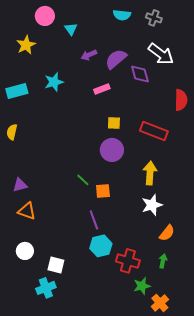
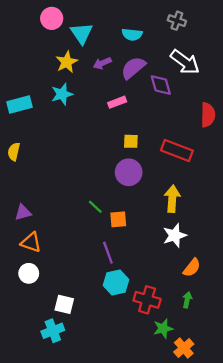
cyan semicircle: (122, 15) -> (132, 34), moved
cyan triangle: (71, 29) -> (82, 33), size x1.5
yellow star: (26, 45) -> (67, 62), moved
white circle: (25, 251) -> (29, 273), moved

